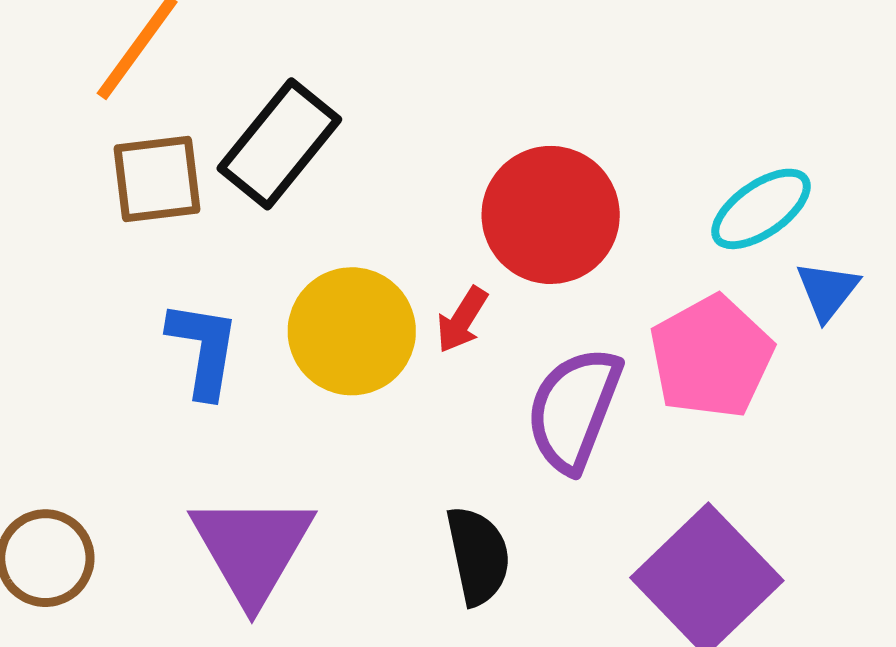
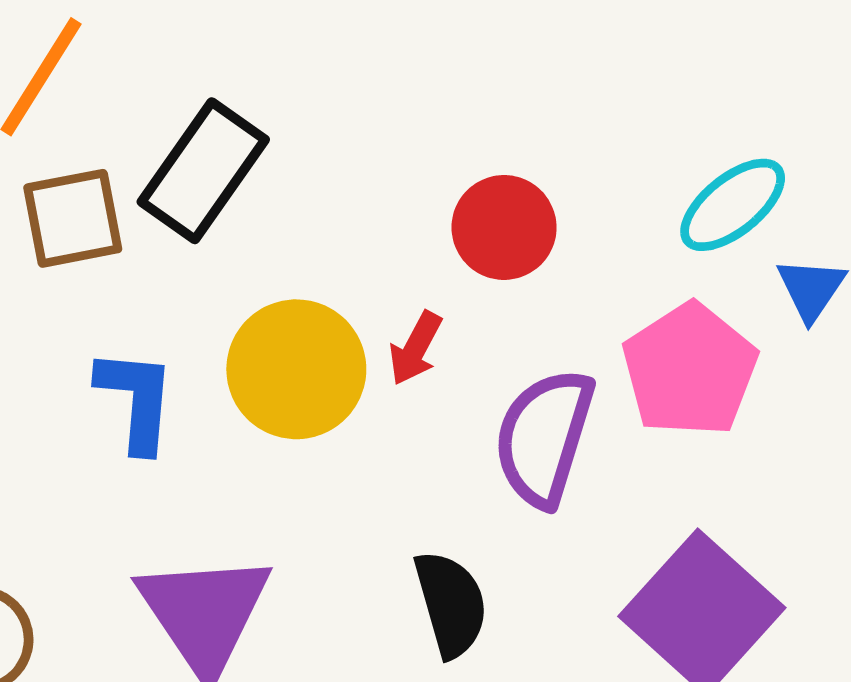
red circle: (551, 215) -> (504, 227), size x0.7

